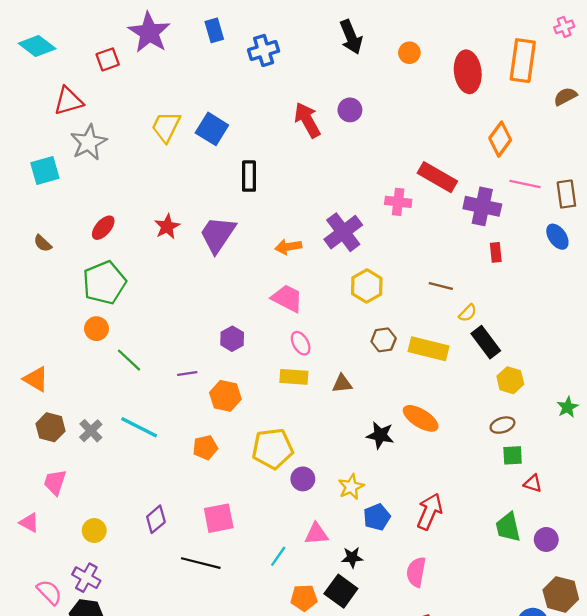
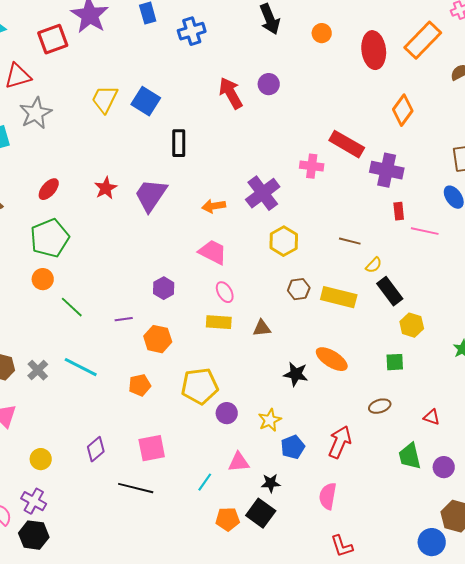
red square: (108, 59) -> (53, 39), size x1.4
orange rectangle: (523, 61) -> (423, 40), turned 36
pink line: (525, 184) -> (425, 231), moved
brown ellipse: (502, 425) -> (380, 406), moved
green square: (513, 455) -> (395, 362), moved

